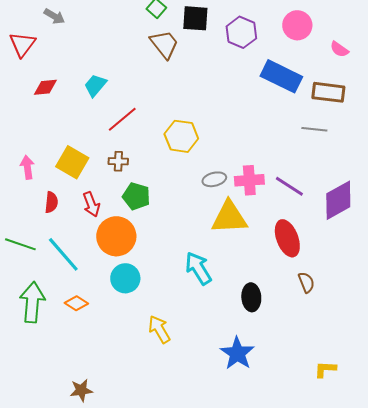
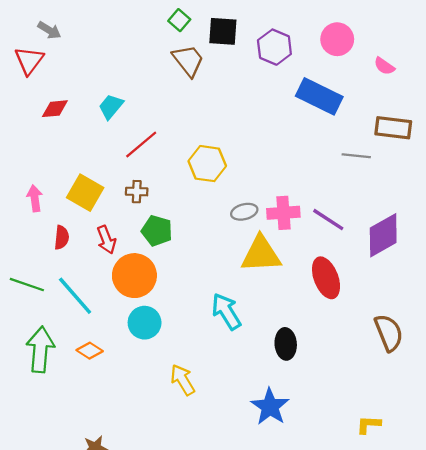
gray arrow: (54, 16) -> (49, 30), moved
brown rectangle: (328, 92) -> (393, 128), moved
brown semicircle: (306, 282) -> (389, 333), moved, size x1.6

